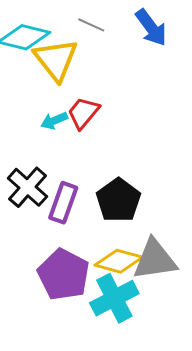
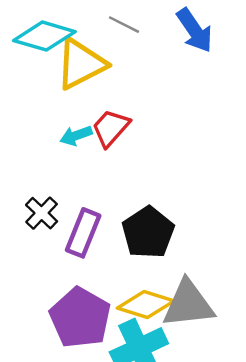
yellow triangle: (56, 60) -> (81, 64), turned 39
black cross: (27, 187) -> (42, 213), size x0.7

